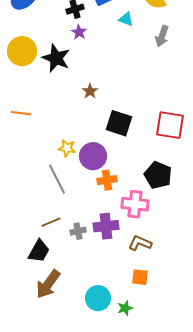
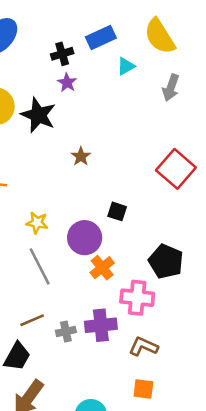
cyan triangle: (126, 19) -> (126, 66), turned -49
black square: (119, 123) -> (117, 211), moved, size x0.6
red square: (170, 125) -> (176, 169), moved, turned 32
yellow star: (67, 148) -> (37, 223), moved
orange cross: (107, 180) -> (102, 268), turned -30

